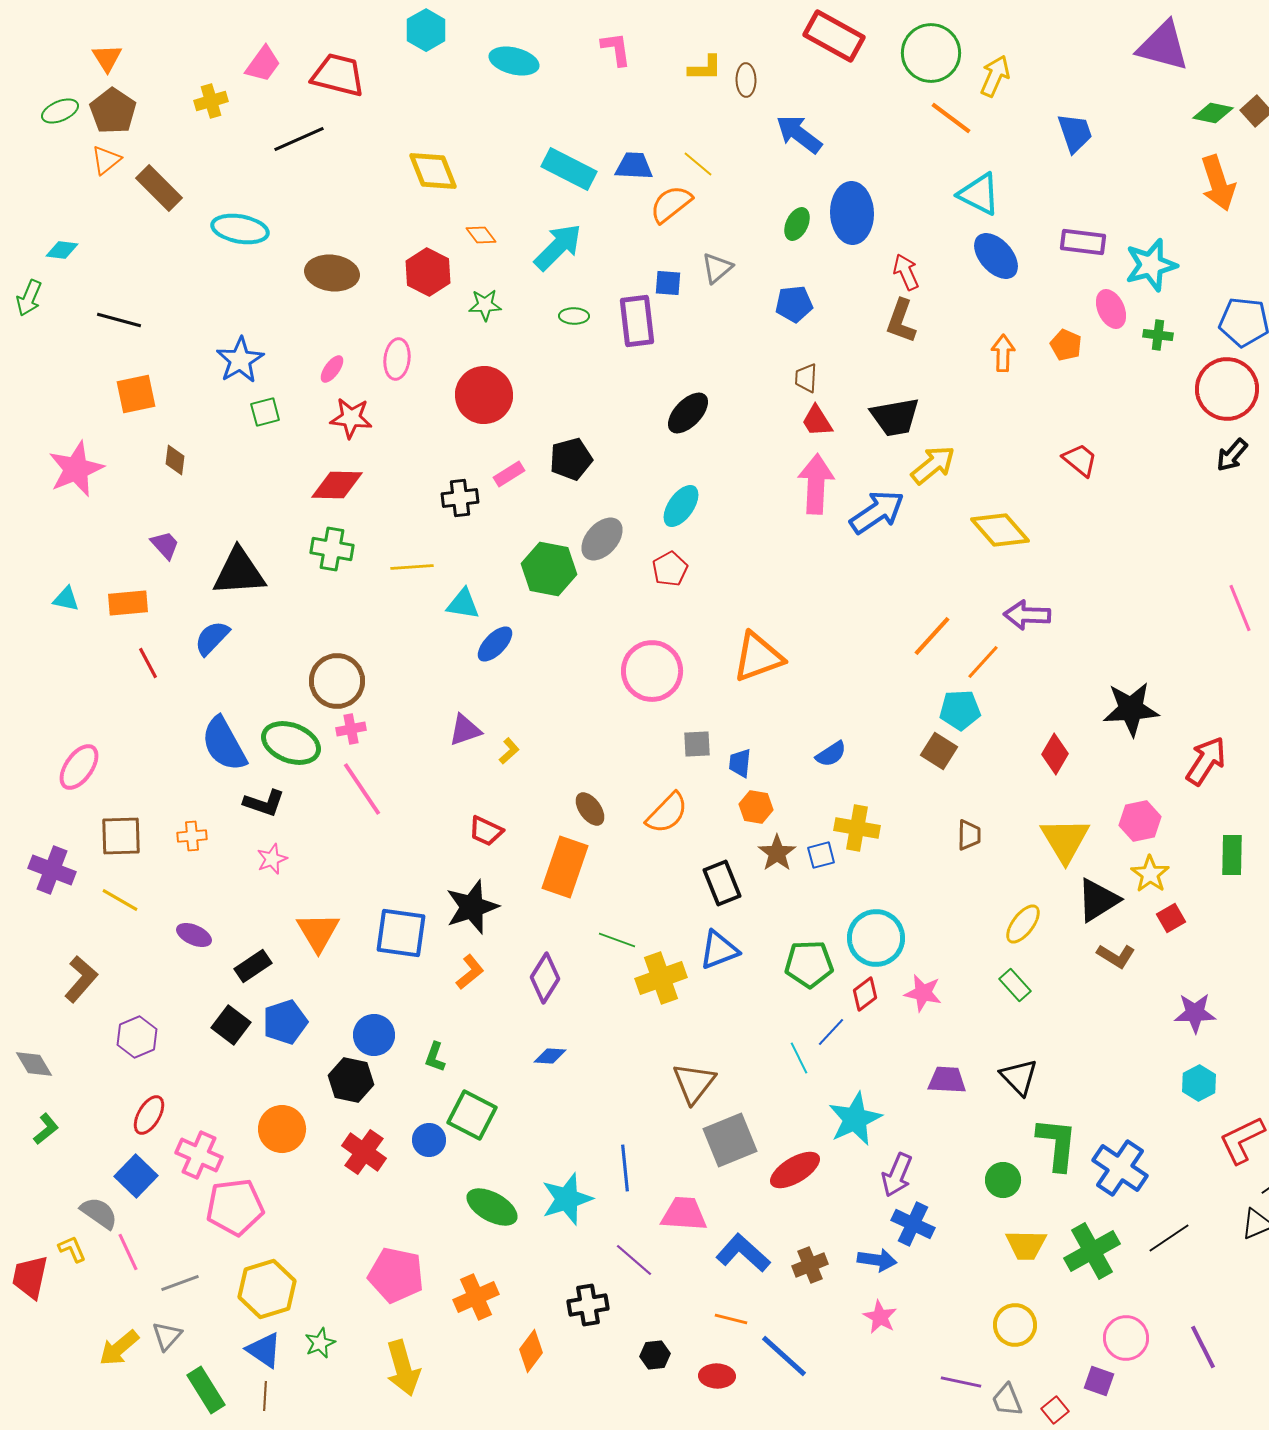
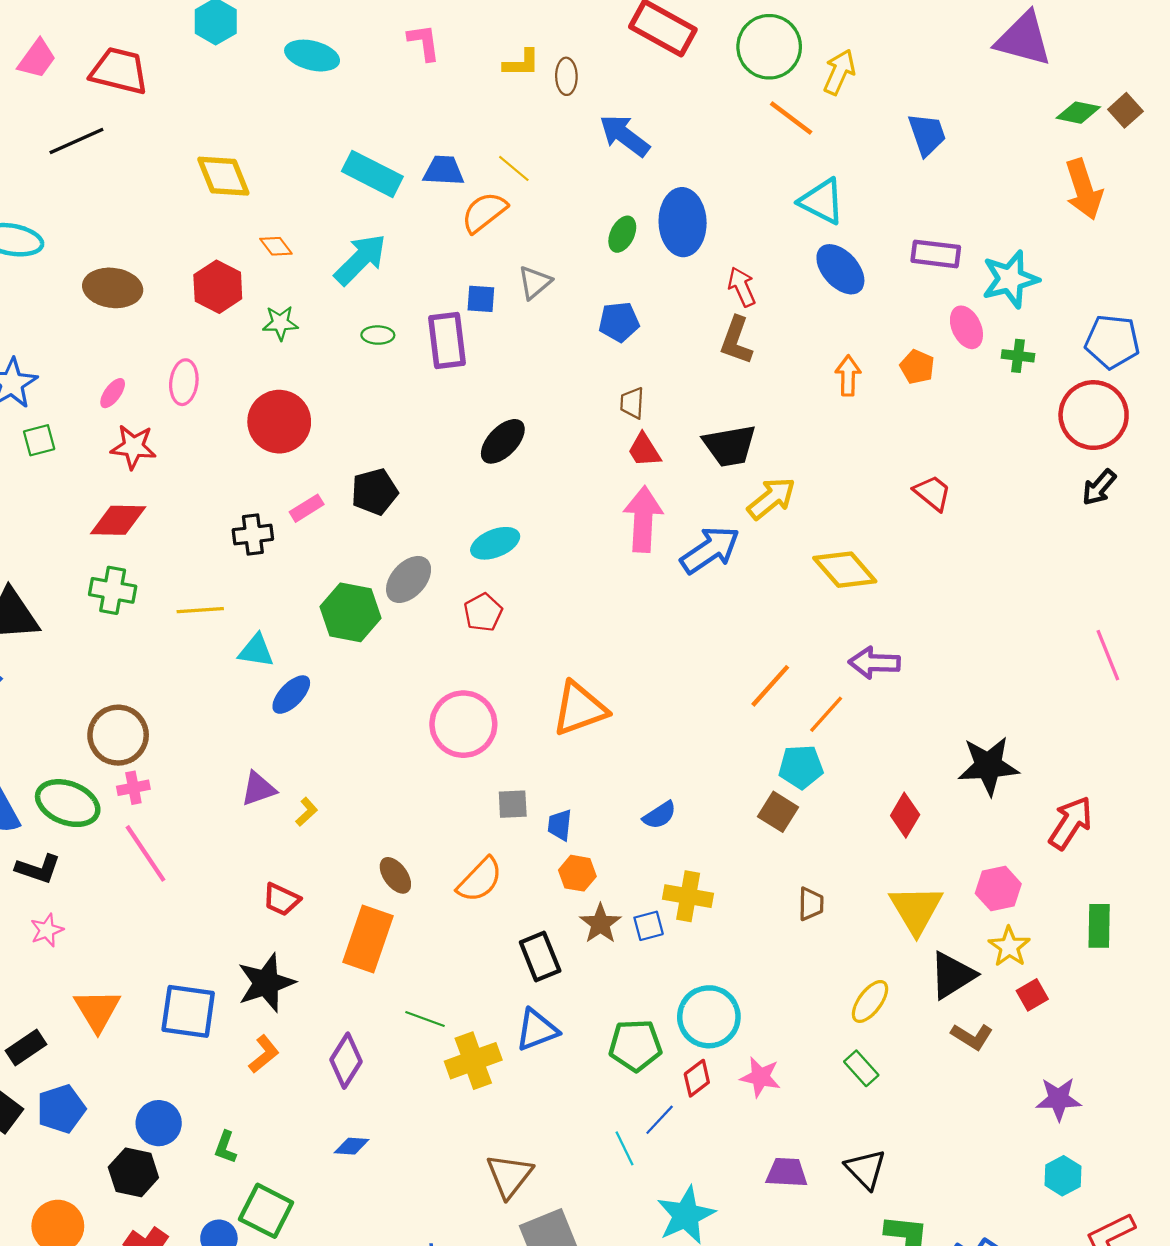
cyan ellipse: (681, 506) -> (495, 543), turned 33

